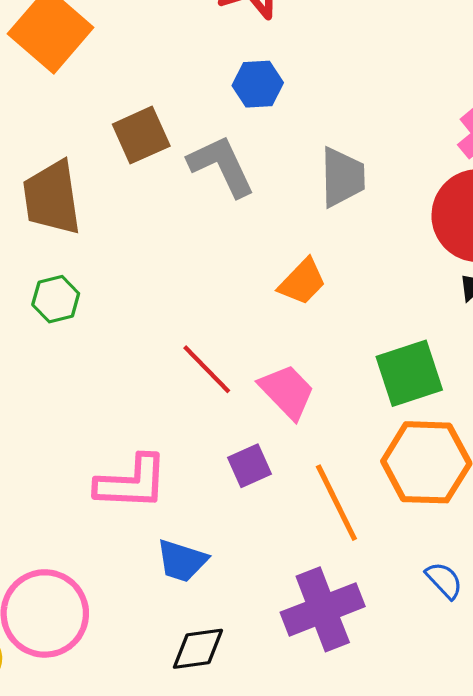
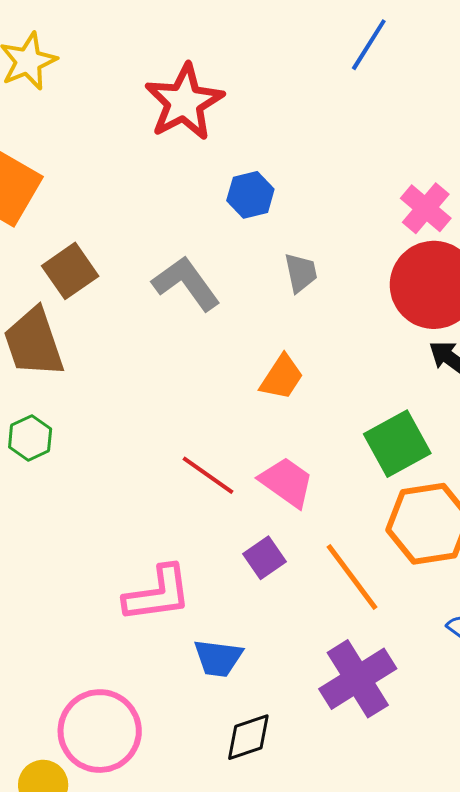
blue hexagon: (258, 84) -> (250, 195), moved
brown square: (141, 135) -> (70, 271), moved
gray trapezoid: (342, 177) -> (301, 273), size x0.7
green hexagon: (56, 299) -> (30, 438), moved

